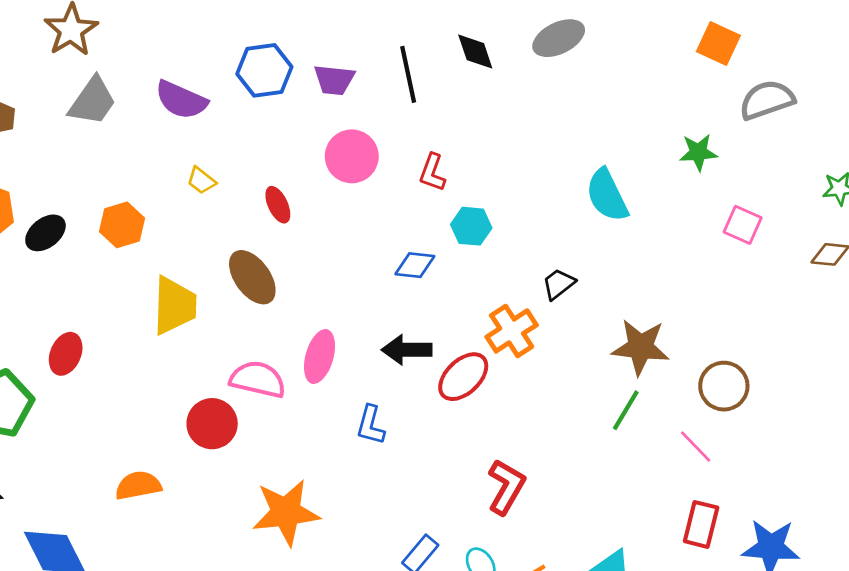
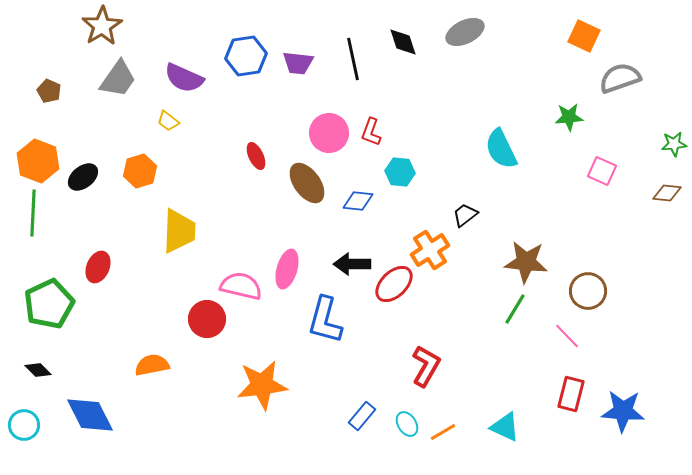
pink circle: (352, 156) -> (329, 133), moved
yellow trapezoid: (201, 181) -> (168, 121), moved
brown ellipse: (252, 277) -> (307, 183), moved
blue L-shape: (371, 425) -> (325, 320), size x1.6

